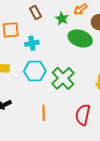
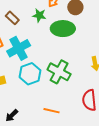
cyan cross: (32, 43) -> (19, 48), size x1.6
orange line: (44, 113) -> (51, 111), turned -56

